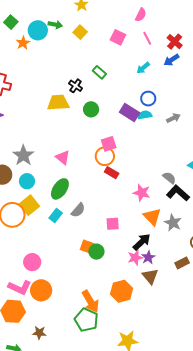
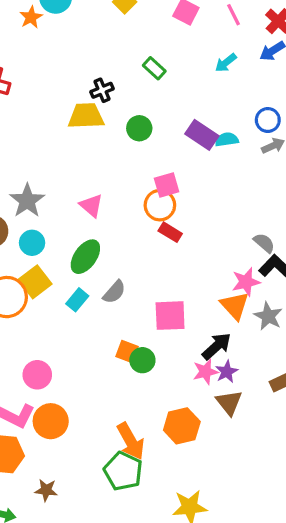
black cross: (76, 86) -> (102, 90), moved, turned 32
blue circle: (148, 99) -> (268, 120), moved
pink star: (142, 193) -> (246, 282), moved, turned -30
pink square: (113, 224) -> (170, 316), size x1.5

